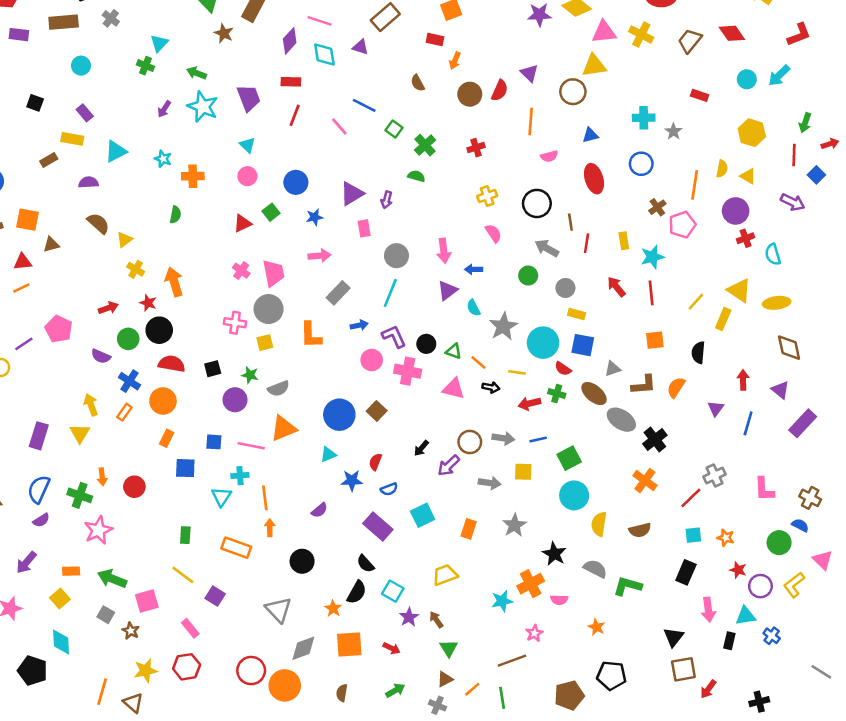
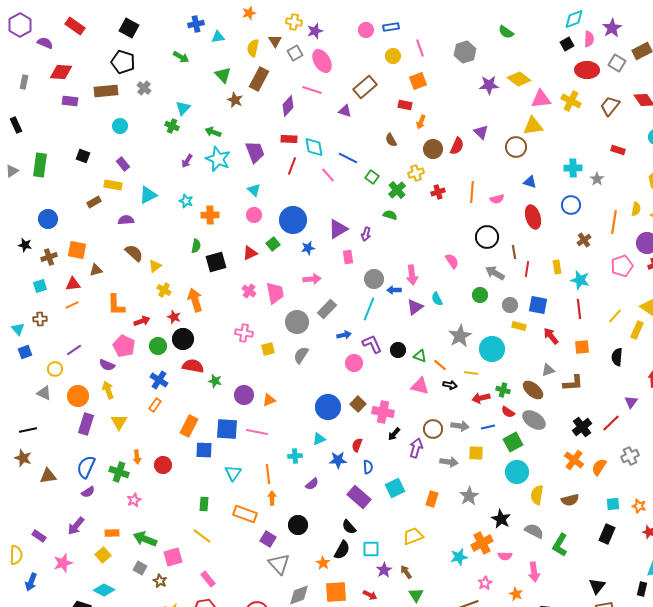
cyan diamond: (324, 54) -> (314, 147), moved
orange line: (531, 122) -> (472, 192), moved
blue triangle: (590, 135) -> (530, 182), turned 32
blue circle: (296, 182) -> (293, 220), size x1.4
yellow cross: (487, 196) -> (416, 173), moved
pink pentagon: (682, 225) -> (622, 266), moved
cyan star: (652, 257) -> (580, 280), turned 30
blue arrow: (474, 269) -> (394, 290), moved
red arrow: (616, 287) -> (551, 336), moved
cyan semicircle: (474, 308) -> (437, 299), moved
gray circle: (269, 309) -> (297, 322), moved
pink pentagon: (59, 329) -> (124, 346), moved
orange L-shape: (311, 335) -> (116, 305), moved
blue square: (583, 345) -> (538, 305), moved
purple semicircle: (101, 356) -> (107, 365), moved
black square: (213, 369) -> (216, 262), moved, size x1.5
red semicircle: (563, 369) -> (508, 412), moved
pink cross: (408, 371) -> (383, 412), moved
green star: (250, 375) -> (215, 381), moved
orange semicircle: (676, 387) -> (599, 467), moved
gray semicircle: (278, 389) -> (301, 355), moved, turned 144
orange circle: (163, 401) -> (78, 396), moved
yellow arrow: (91, 405) -> (108, 390), moved
gray ellipse: (621, 420) -> (534, 420), moved
orange triangle: (283, 428) -> (269, 400), moved, size x0.6
orange rectangle: (167, 438) -> (189, 426), size x1.5
blue square: (214, 442) -> (227, 429), size x1.6
purple arrow: (449, 466) -> (416, 448), turned 150
cyan cross: (240, 476) -> (295, 456), moved
blue semicircle: (389, 489) -> (368, 467), turned -72
red line: (691, 498) -> (611, 423), moved
pink star: (98, 530) -> (134, 500), size x0.6
green L-shape: (628, 586) -> (560, 545), turned -75
cyan square: (393, 591) -> (371, 549), turned -30
purple square: (215, 596) -> (268, 539), moved
pink arrow: (708, 610) -> (534, 572), moved
orange star: (596, 627) -> (516, 594), moved
cyan diamond: (61, 642) -> (104, 590), turned -60

